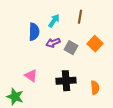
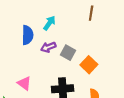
brown line: (80, 17) -> (91, 13), moved
orange square: (95, 44) -> (89, 65), moved

